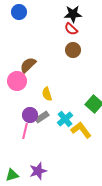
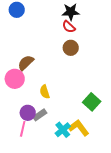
cyan cross: (65, 119) -> (63, 130), moved

